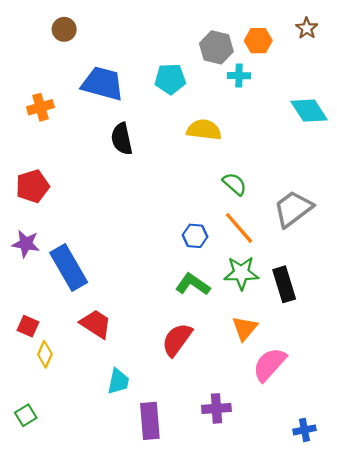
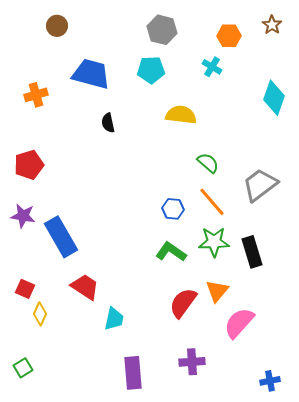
gray hexagon: (216, 47) -> (162, 30), moved
cyan cross: (239, 76) -> (212, 67), turned 30
cyan diamond: (309, 111) -> (274, 98), turned 52
black semicircle: (122, 139) -> (108, 123), size x0.7
red semicircle: (177, 340) -> (183, 303), moved
cyan trapezoid: (118, 381) -> (114, 319), moved

